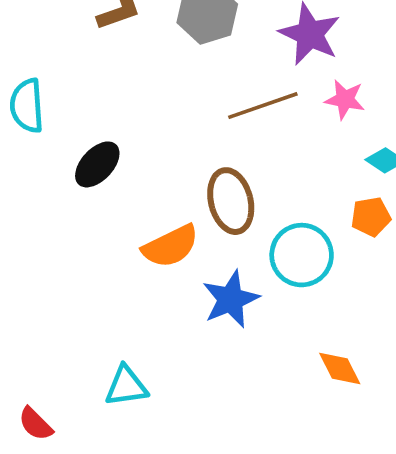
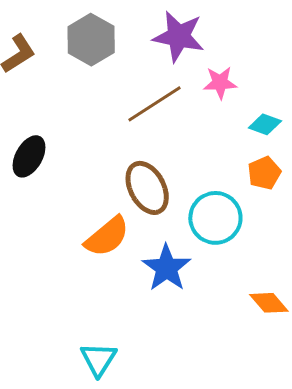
black ellipse: (97, 164) -> (29, 156), moved
cyan triangle: (126, 386) -> (98, 359), turned -36

